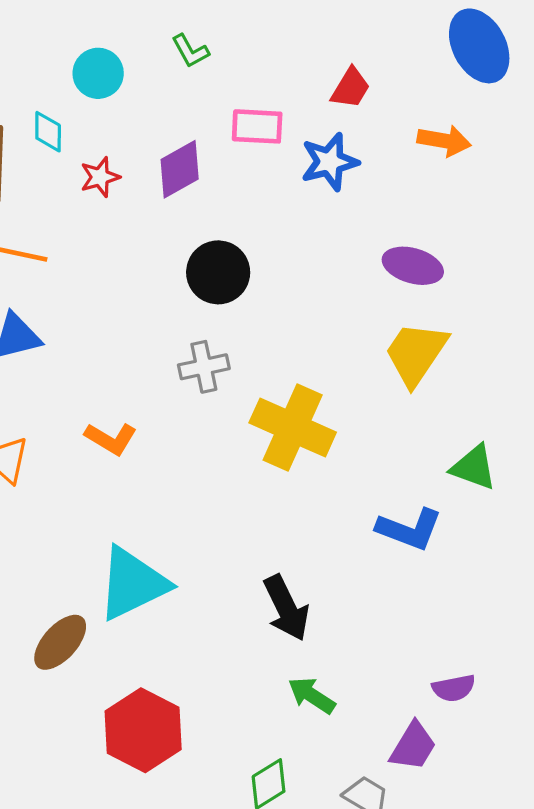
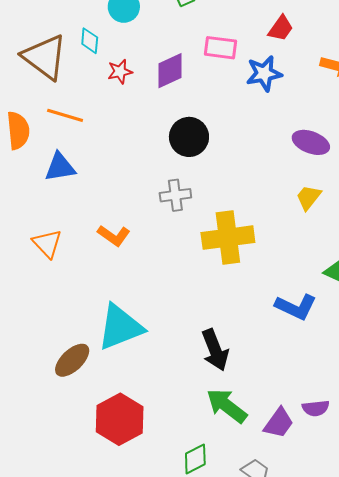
yellow trapezoid: (416, 354) -> (309, 197), size x0.6
yellow cross: (293, 428) -> (228, 238), turned -36
green arrow: (312, 695) -> (227, 406), size x1.4
purple trapezoid: (413, 746) -> (279, 423), moved

